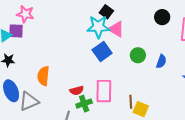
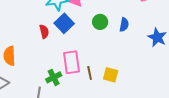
red semicircle: (77, 90) -> (44, 32), moved, turned -80
brown line: (131, 102) -> (90, 73), moved

